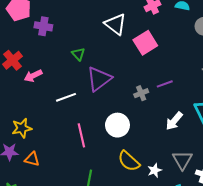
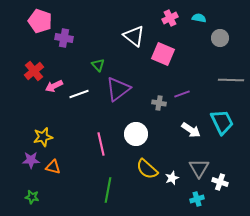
pink square: (145, 43) -> (163, 54), turned -35
gray cross: (141, 93) -> (159, 103), turned 32
white line: (66, 97) -> (79, 94), moved
white arrow: (174, 121) -> (191, 130), turned -96

